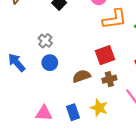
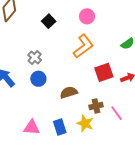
orange L-shape: (115, 19) -> (83, 46), moved, turned -30
red square: (105, 55) -> (104, 72), moved
brown cross: (109, 79) -> (96, 106), moved

